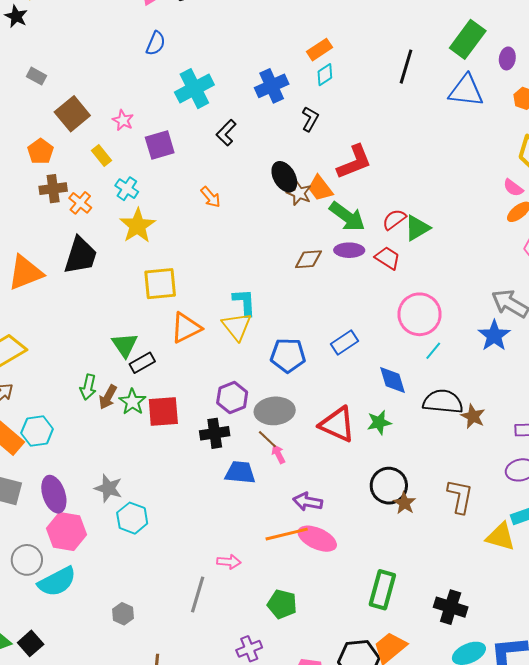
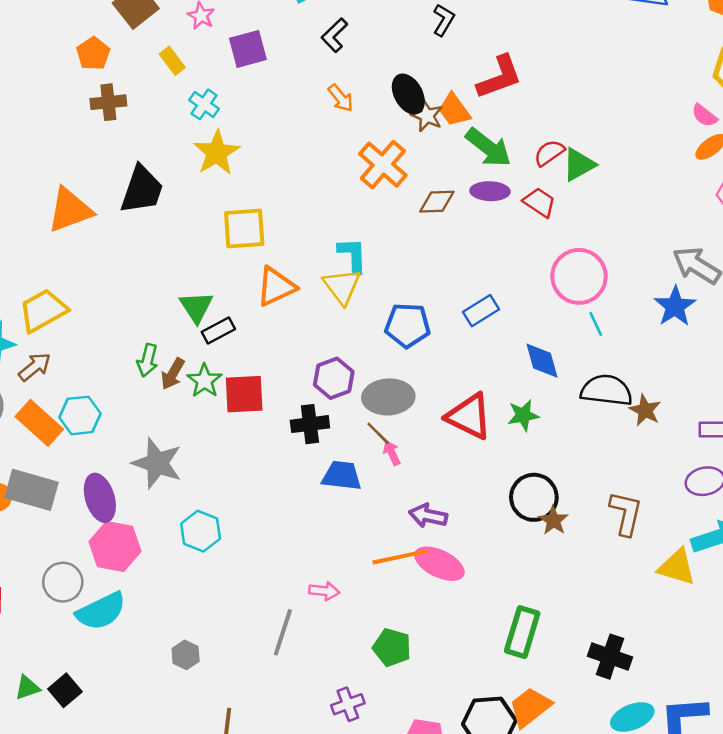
orange arrow: (211, 197) -> (341, 98), moved
orange cross: (80, 203) -> (383, 165), moved, size x1.6
cyan line: (433, 351) -> (596, 324), turned -66
gray star: (108, 488) -> (157, 463), moved, size x1.4

